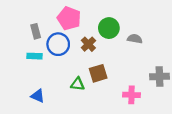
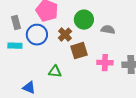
brown square: (98, 73) -> (79, 51), moved
pink cross: (132, 95) -> (105, 63), moved
blue triangle: (38, 96) -> (29, 88), moved

